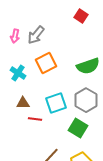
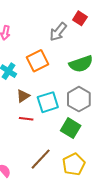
red square: (81, 16) -> (80, 18), moved
gray arrow: (36, 35) -> (58, 32), moved
brown triangle: (23, 103) -> (23, 96), moved, turned -32

